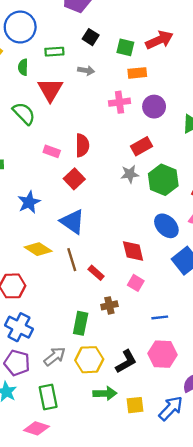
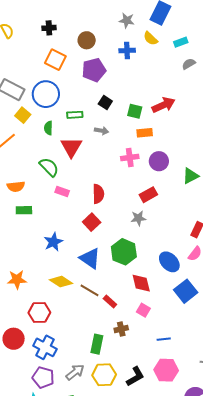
pink rectangle: (52, 151) -> (62, 191), moved
green hexagon: (163, 180) -> (124, 252), moved
brown line: (72, 260) -> (89, 290), turned -42

